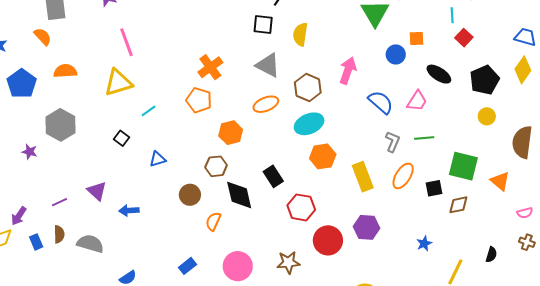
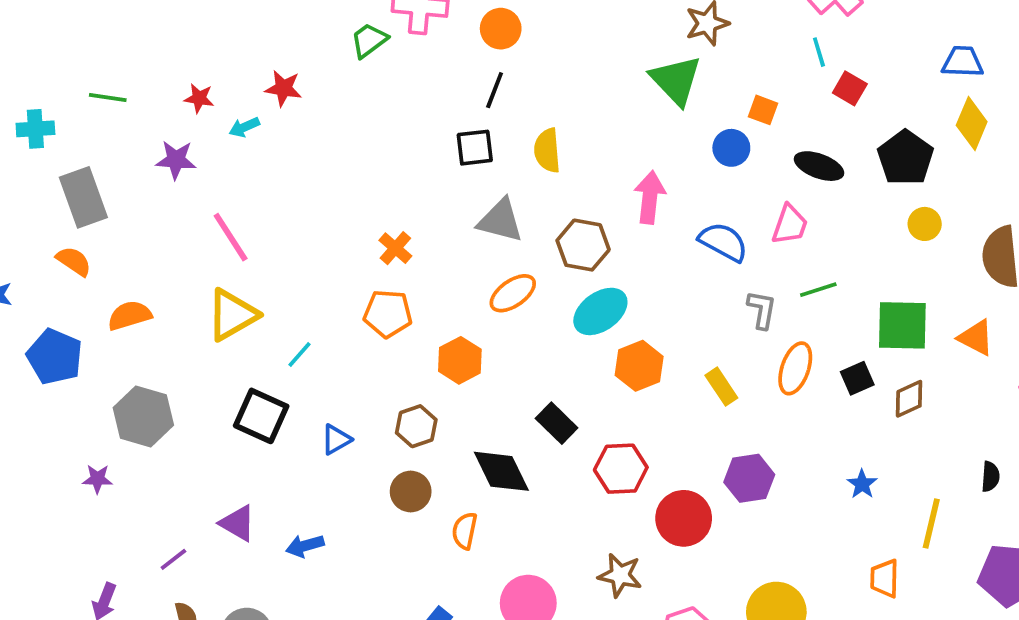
orange square: (417, 39) -> (763, 110), turned 35
orange cross: (210, 67) -> (395, 248), size x0.7
black square: (121, 138) -> (261, 416), size x1.8
brown hexagon: (216, 166) -> (416, 426), moved
yellow rectangle: (363, 177) -> (721, 387), size x0.7
brown star: (288, 262) -> (620, 575), turned 30

